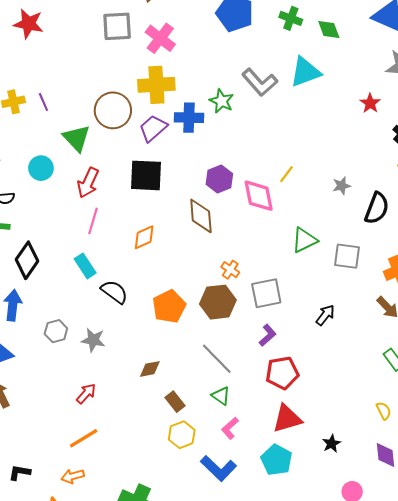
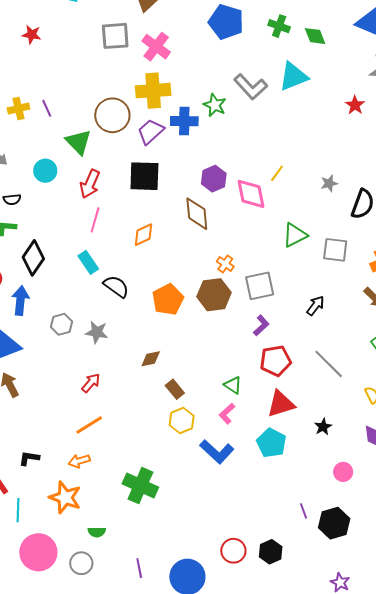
red star: (28, 24) -> (32, 35), size x0.7
gray line: (217, 359) -> (329, 364), moved
green triangle: (221, 396) -> (233, 385), moved

